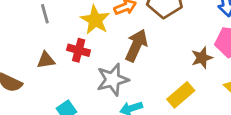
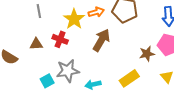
gray star: (113, 80) -> (68, 71), moved

